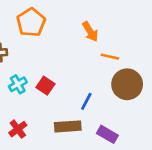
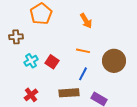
orange line: (110, 57) -> (83, 51), moved

